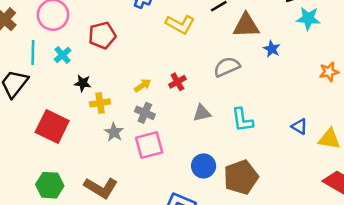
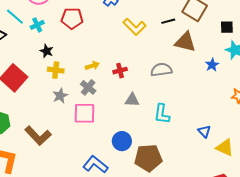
blue star: (272, 49) -> (212, 65), moved
cyan line: (33, 53) -> (15, 17), turned -66

